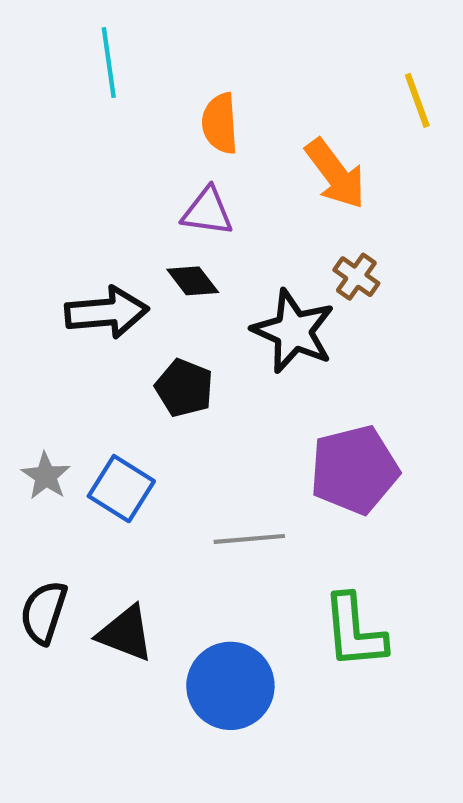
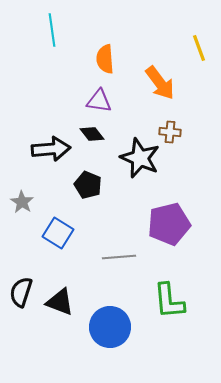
brown cross: (356, 277) -> (170, 132), turned -30
gray star: (46, 476) -> (22, 202), moved

